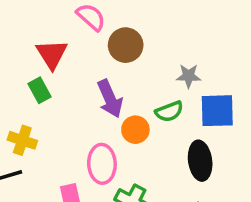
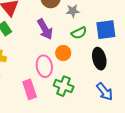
gray star: (189, 76) -> (73, 11), moved
orange circle: (135, 130) -> (63, 53), moved

